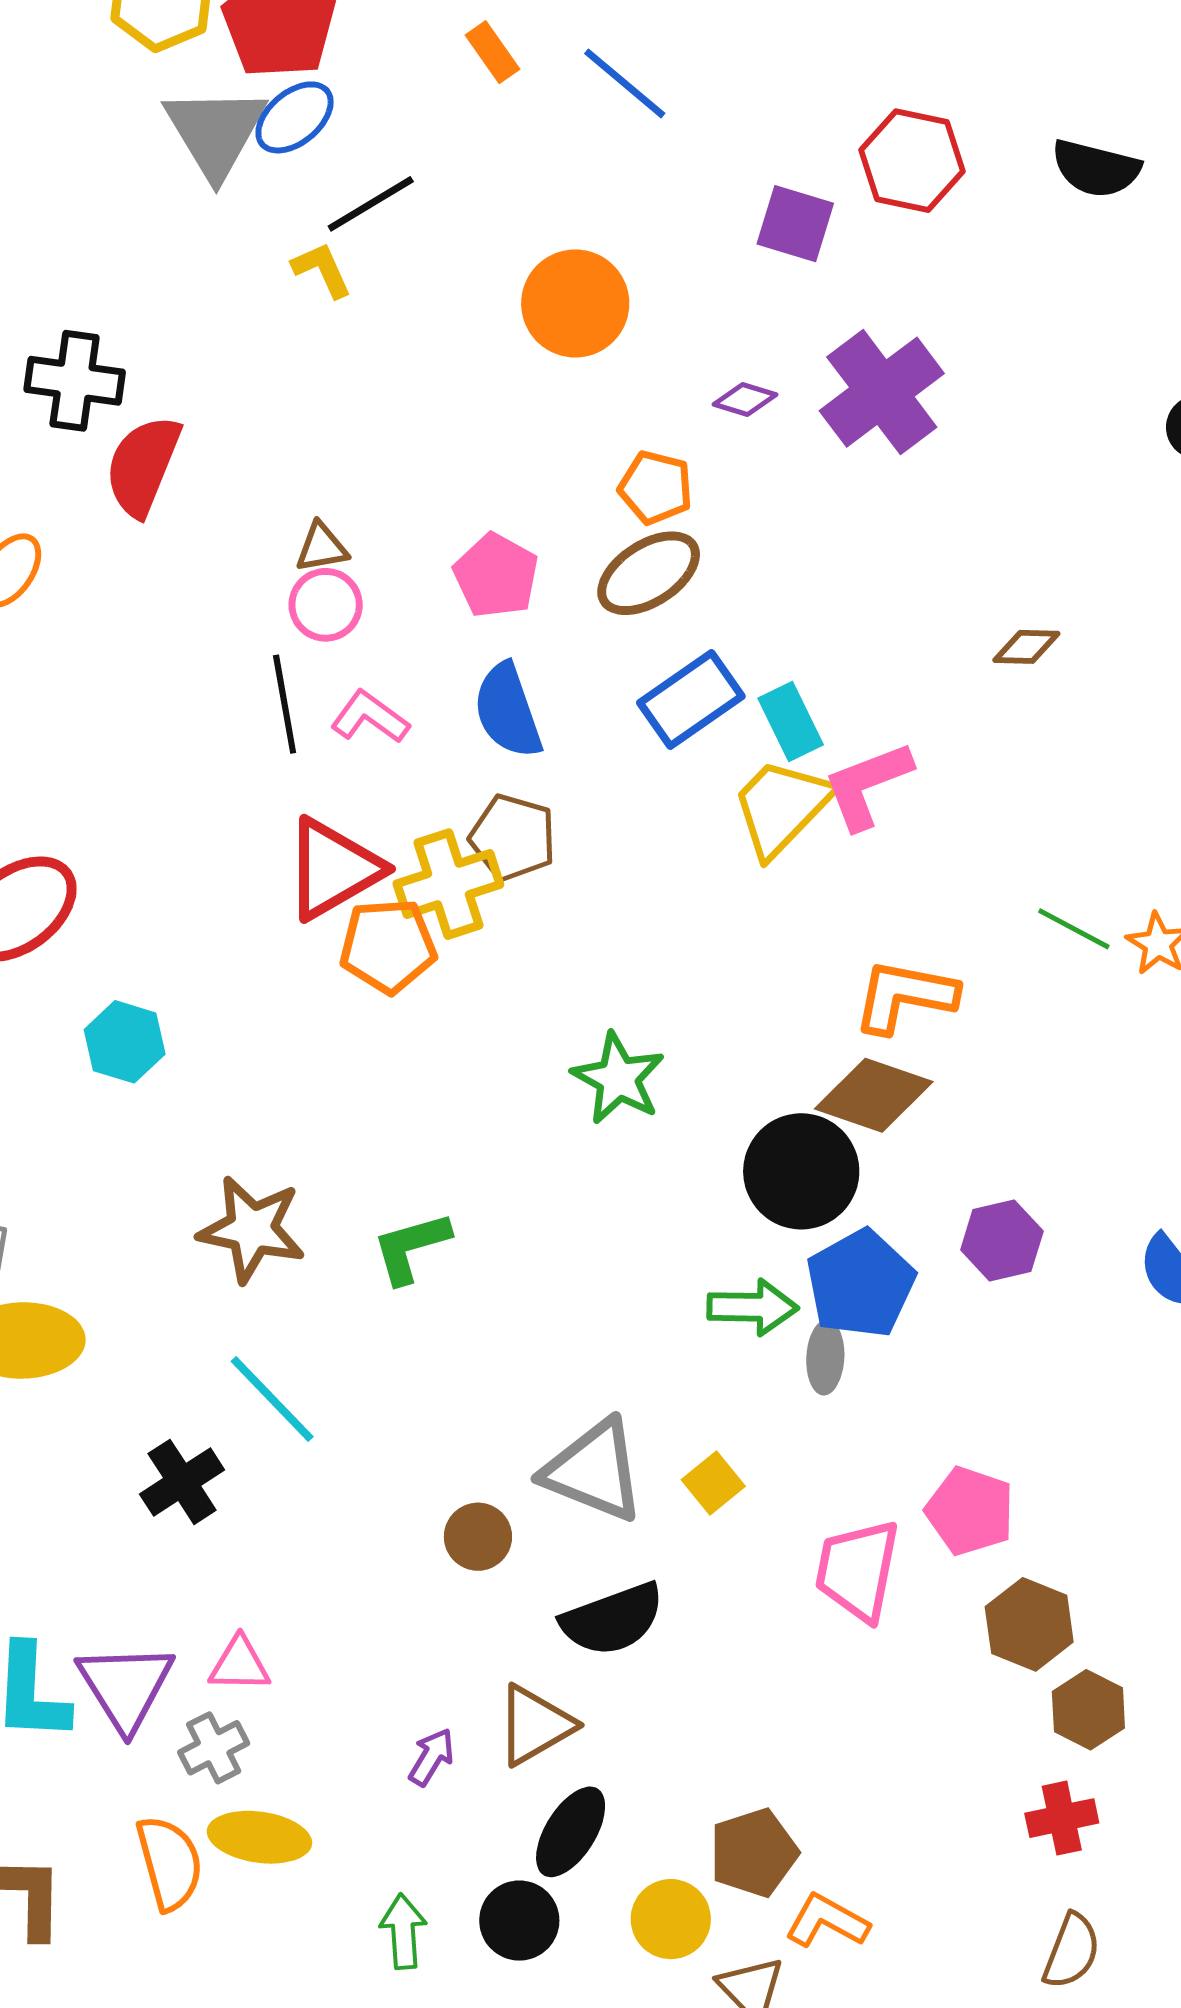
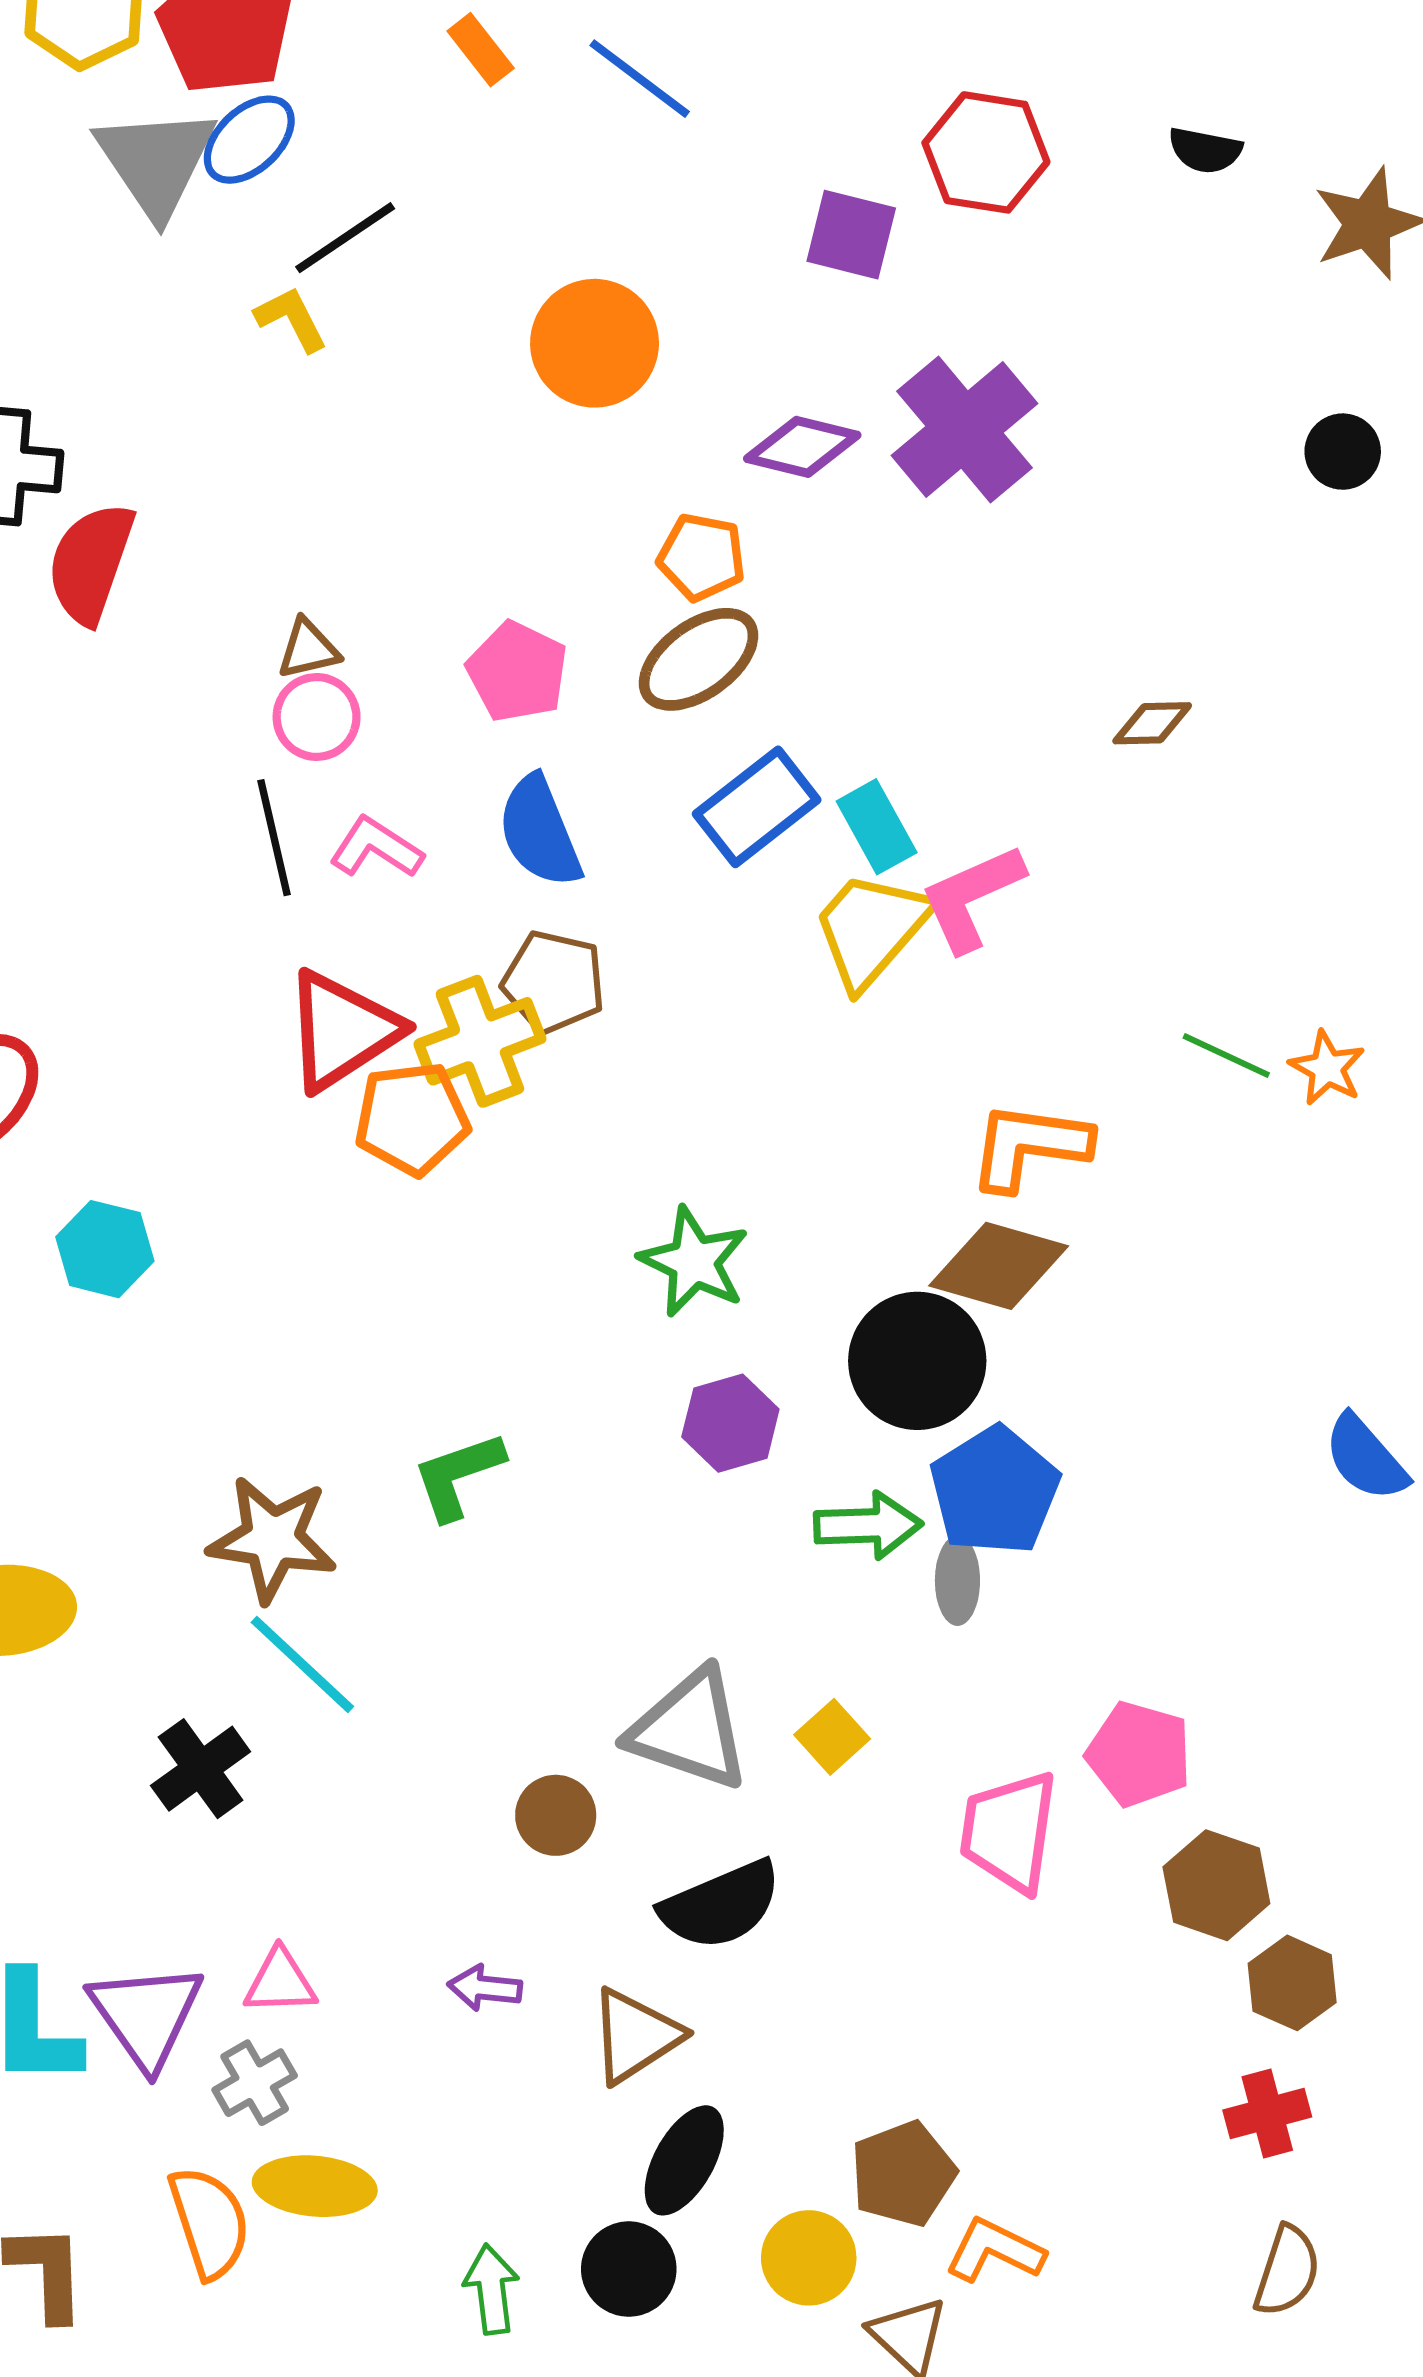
black semicircle: (1096, 168) -> (1205, 150), size x0.7
purple diamond: (745, 400) -> (802, 447), size x1.5
brown star: (252, 1229) -> (272, 1539), moved
purple hexagon: (1002, 1241) -> (730, 1423), moved
purple arrow: (431, 1757) -> (485, 1988), moved, turned -112

